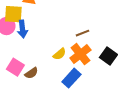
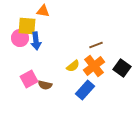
pink square: (15, 67) -> (29, 79), turned 30
brown semicircle: (31, 73) -> (45, 85), turned 48

